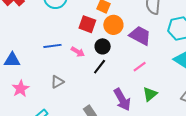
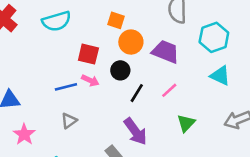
red square: (87, 24) -> (88, 54), moved
blue line: (52, 46) -> (66, 87), moved
black line: (100, 67) -> (137, 93), moved
purple arrow: (122, 100) -> (135, 131), moved

